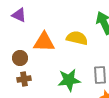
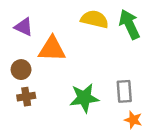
purple triangle: (19, 15) -> (24, 27), moved
yellow semicircle: (77, 38) -> (95, 19), moved

